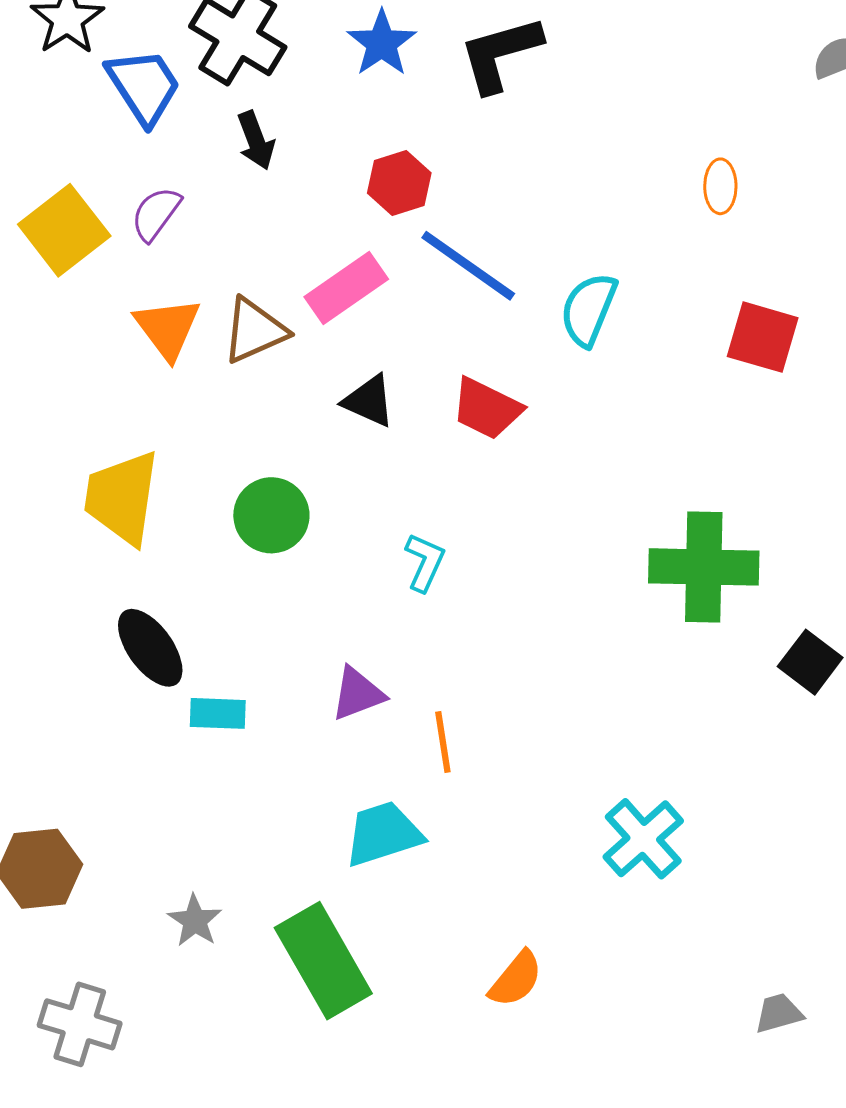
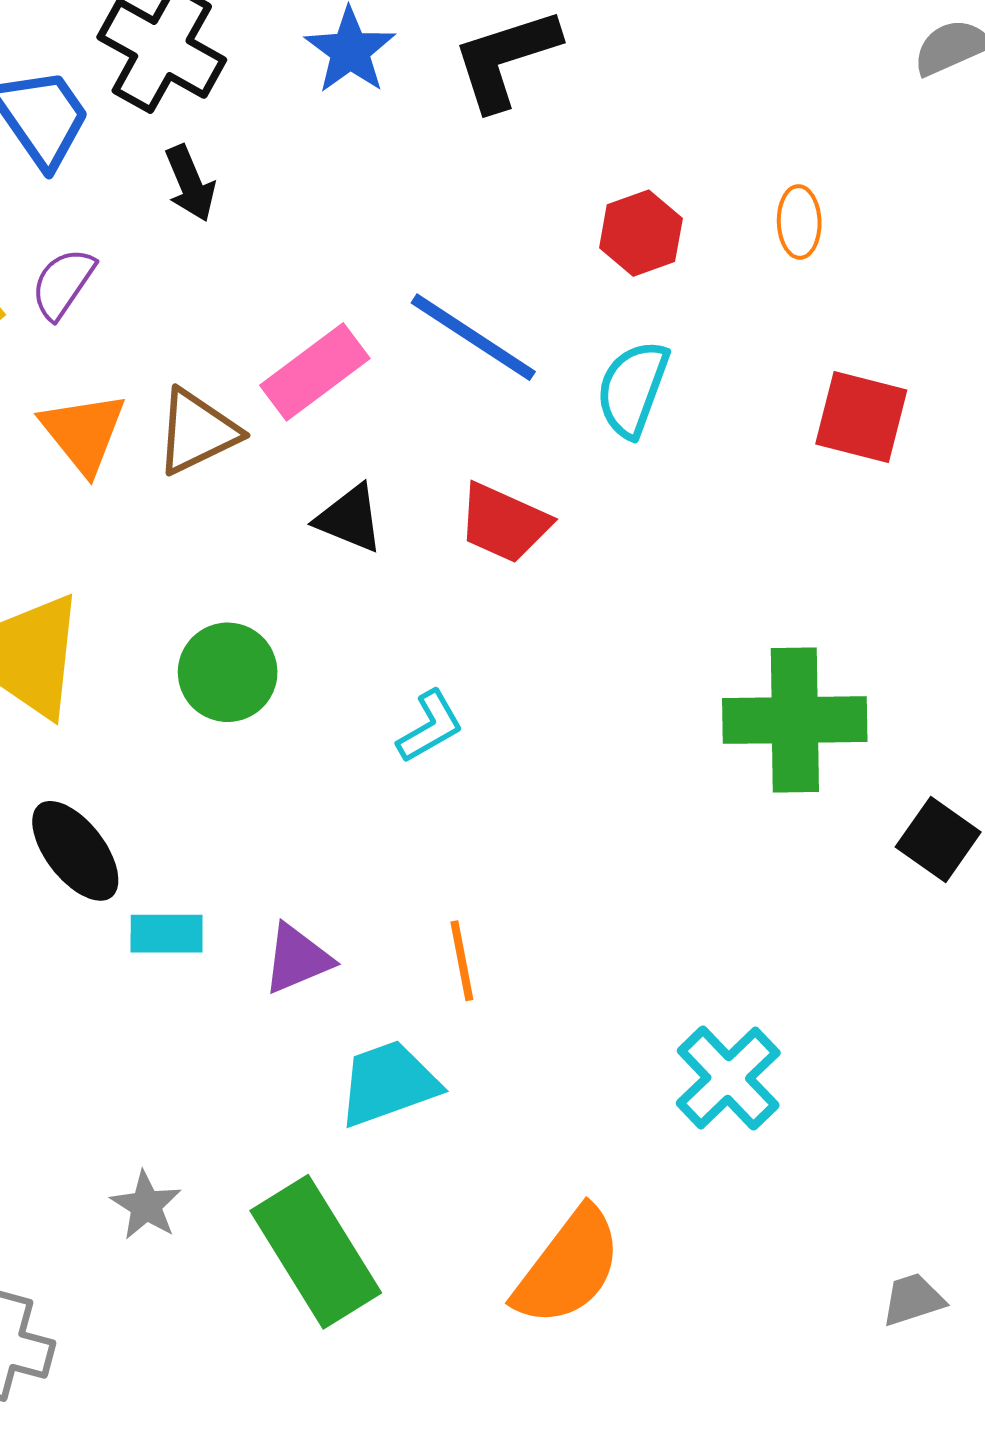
red hexagon: (399, 183) -> (641, 233), moved
cyan L-shape: (425, 562) -> (430, 727), turned 38
purple triangle: (358, 694) -> (297, 959), moved
orange semicircle: (516, 979) -> (568, 1267), size x1.6

